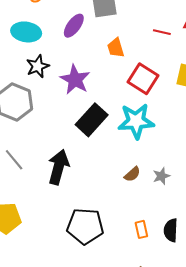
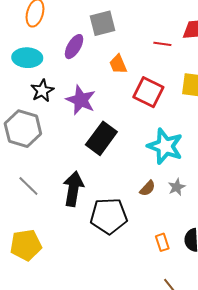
cyan star: (136, 121) -> (165, 146), moved, turned 30
black pentagon: (85, 226) -> (109, 216), moved

